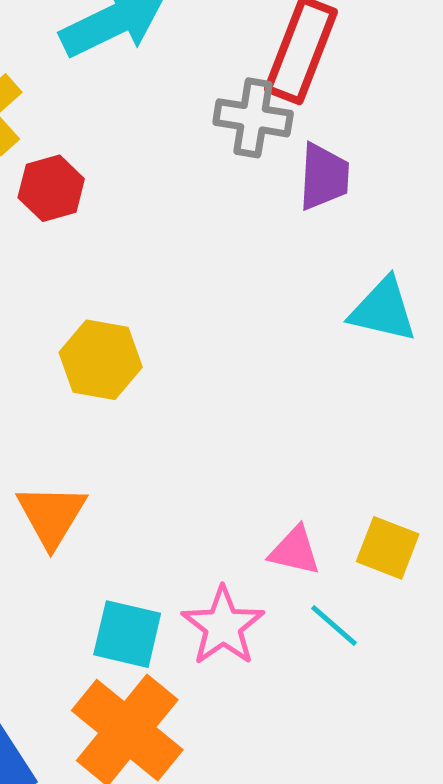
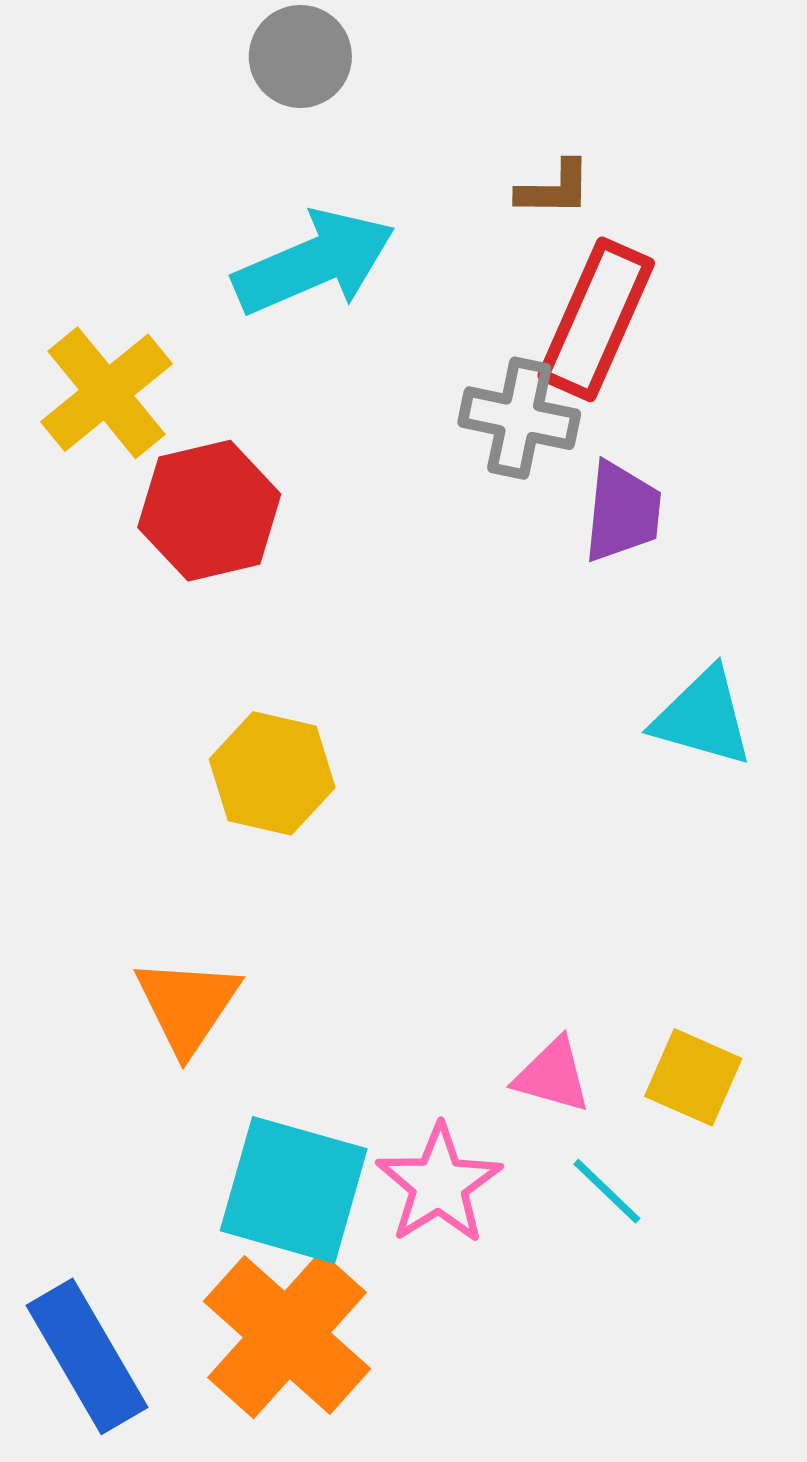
red hexagon: (51, 188) -> (209, 511), size x1.4
cyan square: (127, 634) -> (294, 1190), size x1.4

